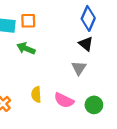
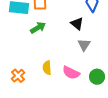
black triangle: (86, 44) -> (77, 24), moved
green arrow: (26, 48) -> (38, 28), turned 126

